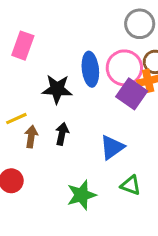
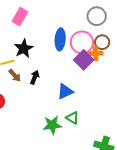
black star: (57, 89) -> (24, 48), moved, turned 30
brown arrow: (31, 137) -> (15, 75), turned 120
green star: (81, 195) -> (52, 125), moved

